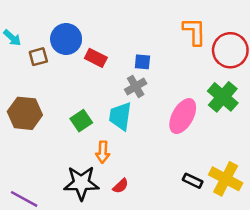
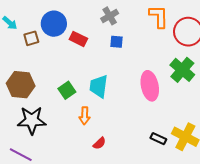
gray cross: (136, 86) -> (110, 16), moved
pink ellipse: (183, 116) -> (150, 86), turned -40
black star: (81, 183) -> (32, 120), moved

